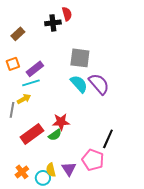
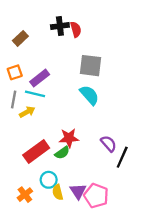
red semicircle: (67, 14) -> (76, 29), moved
cyan line: (31, 83) -> (35, 94), turned 30
purple semicircle: (99, 84) -> (109, 144), moved, size x0.7
gray line: (12, 110) -> (14, 100), moved
pink pentagon: (93, 160) -> (96, 196), moved
cyan circle: (43, 178) -> (49, 180), moved

